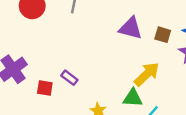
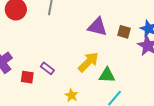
yellow arrow: (147, 74) -> (88, 62), moved
green triangle: (133, 98) -> (107, 75), moved

